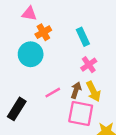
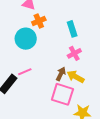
yellow arrow: (93, 91) -> (76, 77), turned 138
pink line: (53, 93) -> (25, 72), moved

